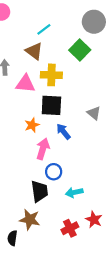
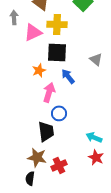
pink triangle: (25, 84) -> (33, 32), turned -30
cyan arrow: (74, 192) -> (94, 137), moved, turned 35
red cross: (70, 228) -> (59, 165), moved
black semicircle: (12, 238) -> (30, 178), moved

